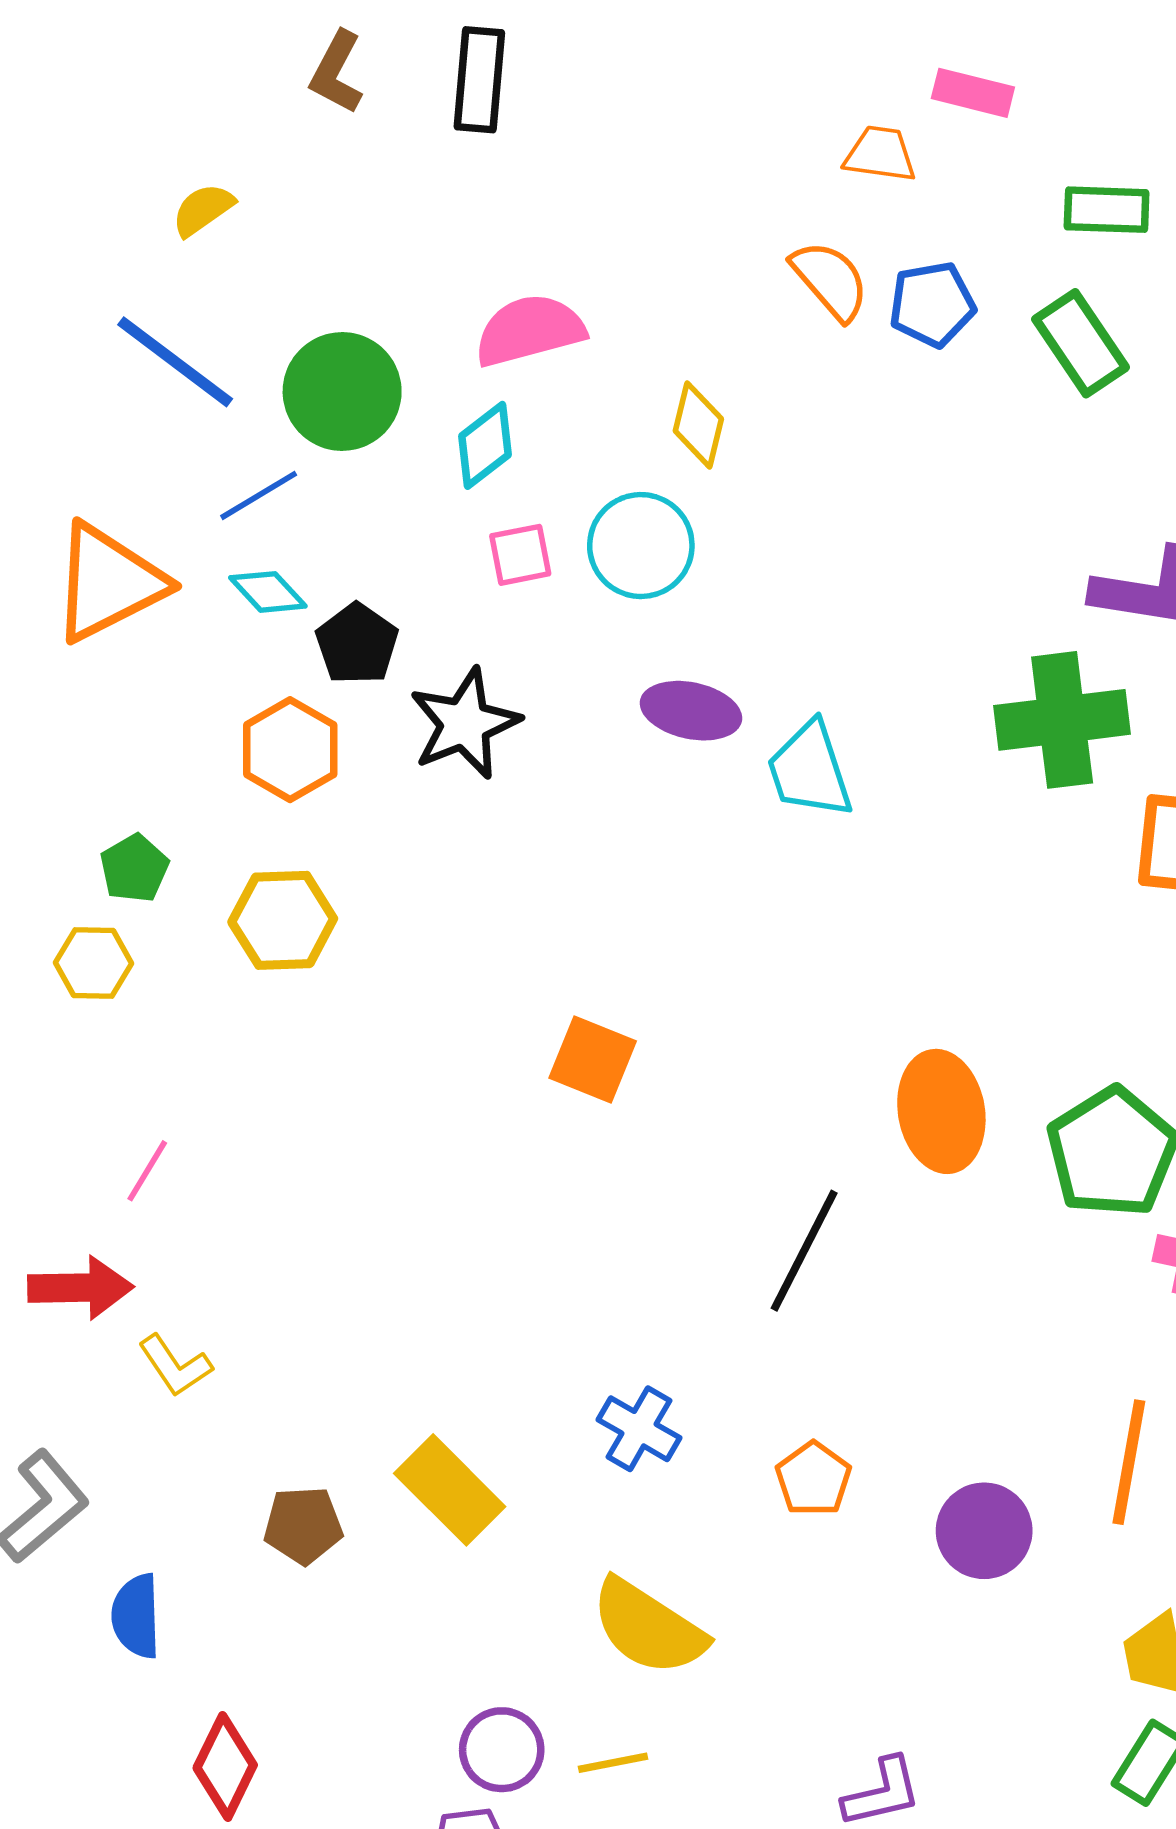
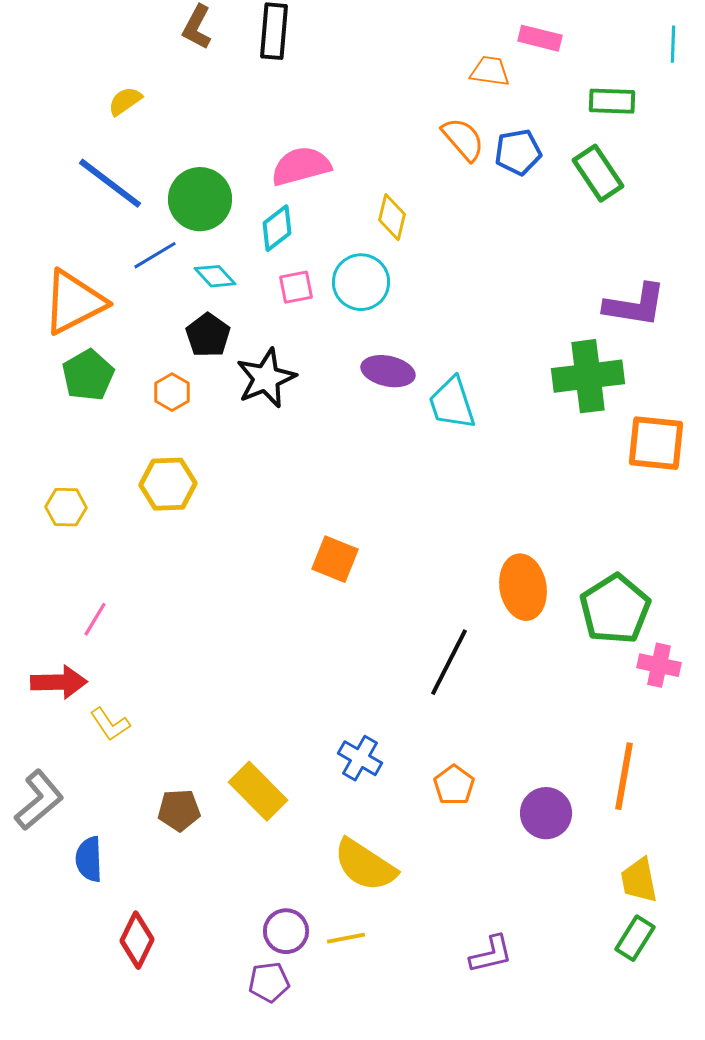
cyan diamond: (268, 592) -> (215, 276), moved
orange hexagon: (290, 750) -> (172, 392), size x0.7
green pentagon: (134, 868) -> (88, 375), moved, size x1.4

